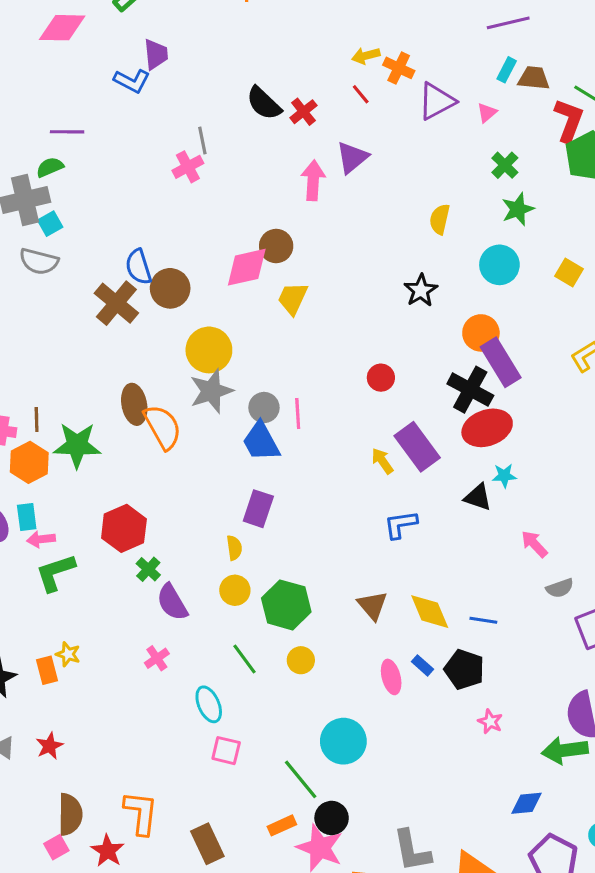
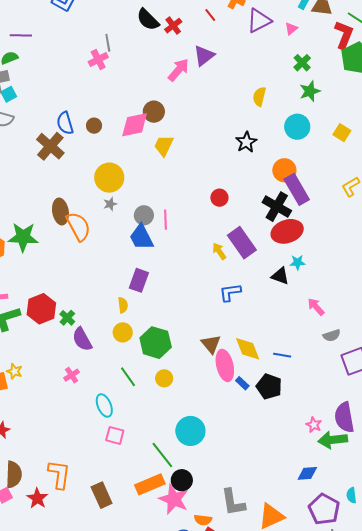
pink arrow: (313, 180) -> (179, 70), turned 35
brown circle: (170, 288) -> (94, 126), moved, size x0.6
gray star: (211, 391) -> (110, 204), size x0.5
red hexagon: (124, 528) -> (41, 309), moved
pink ellipse: (391, 677) -> (225, 365), moved, size x1.4
pink star: (490, 722) -> (314, 425), moved
orange rectangle: (282, 825) -> (150, 484), size x1.6

